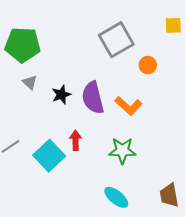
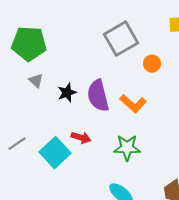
red arrow: (76, 140) -> (81, 138), turned 108

